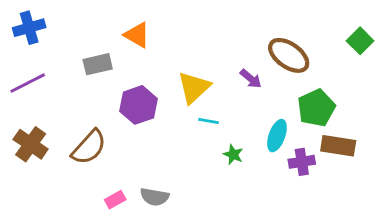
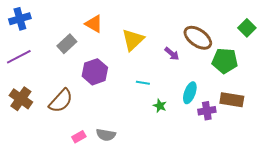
gray rectangle: (98, 64) -> (67, 44), turned -30
yellow triangle: (194, 87) -> (133, 40), moved
green pentagon: (316, 108) -> (225, 61), moved, turned 30

